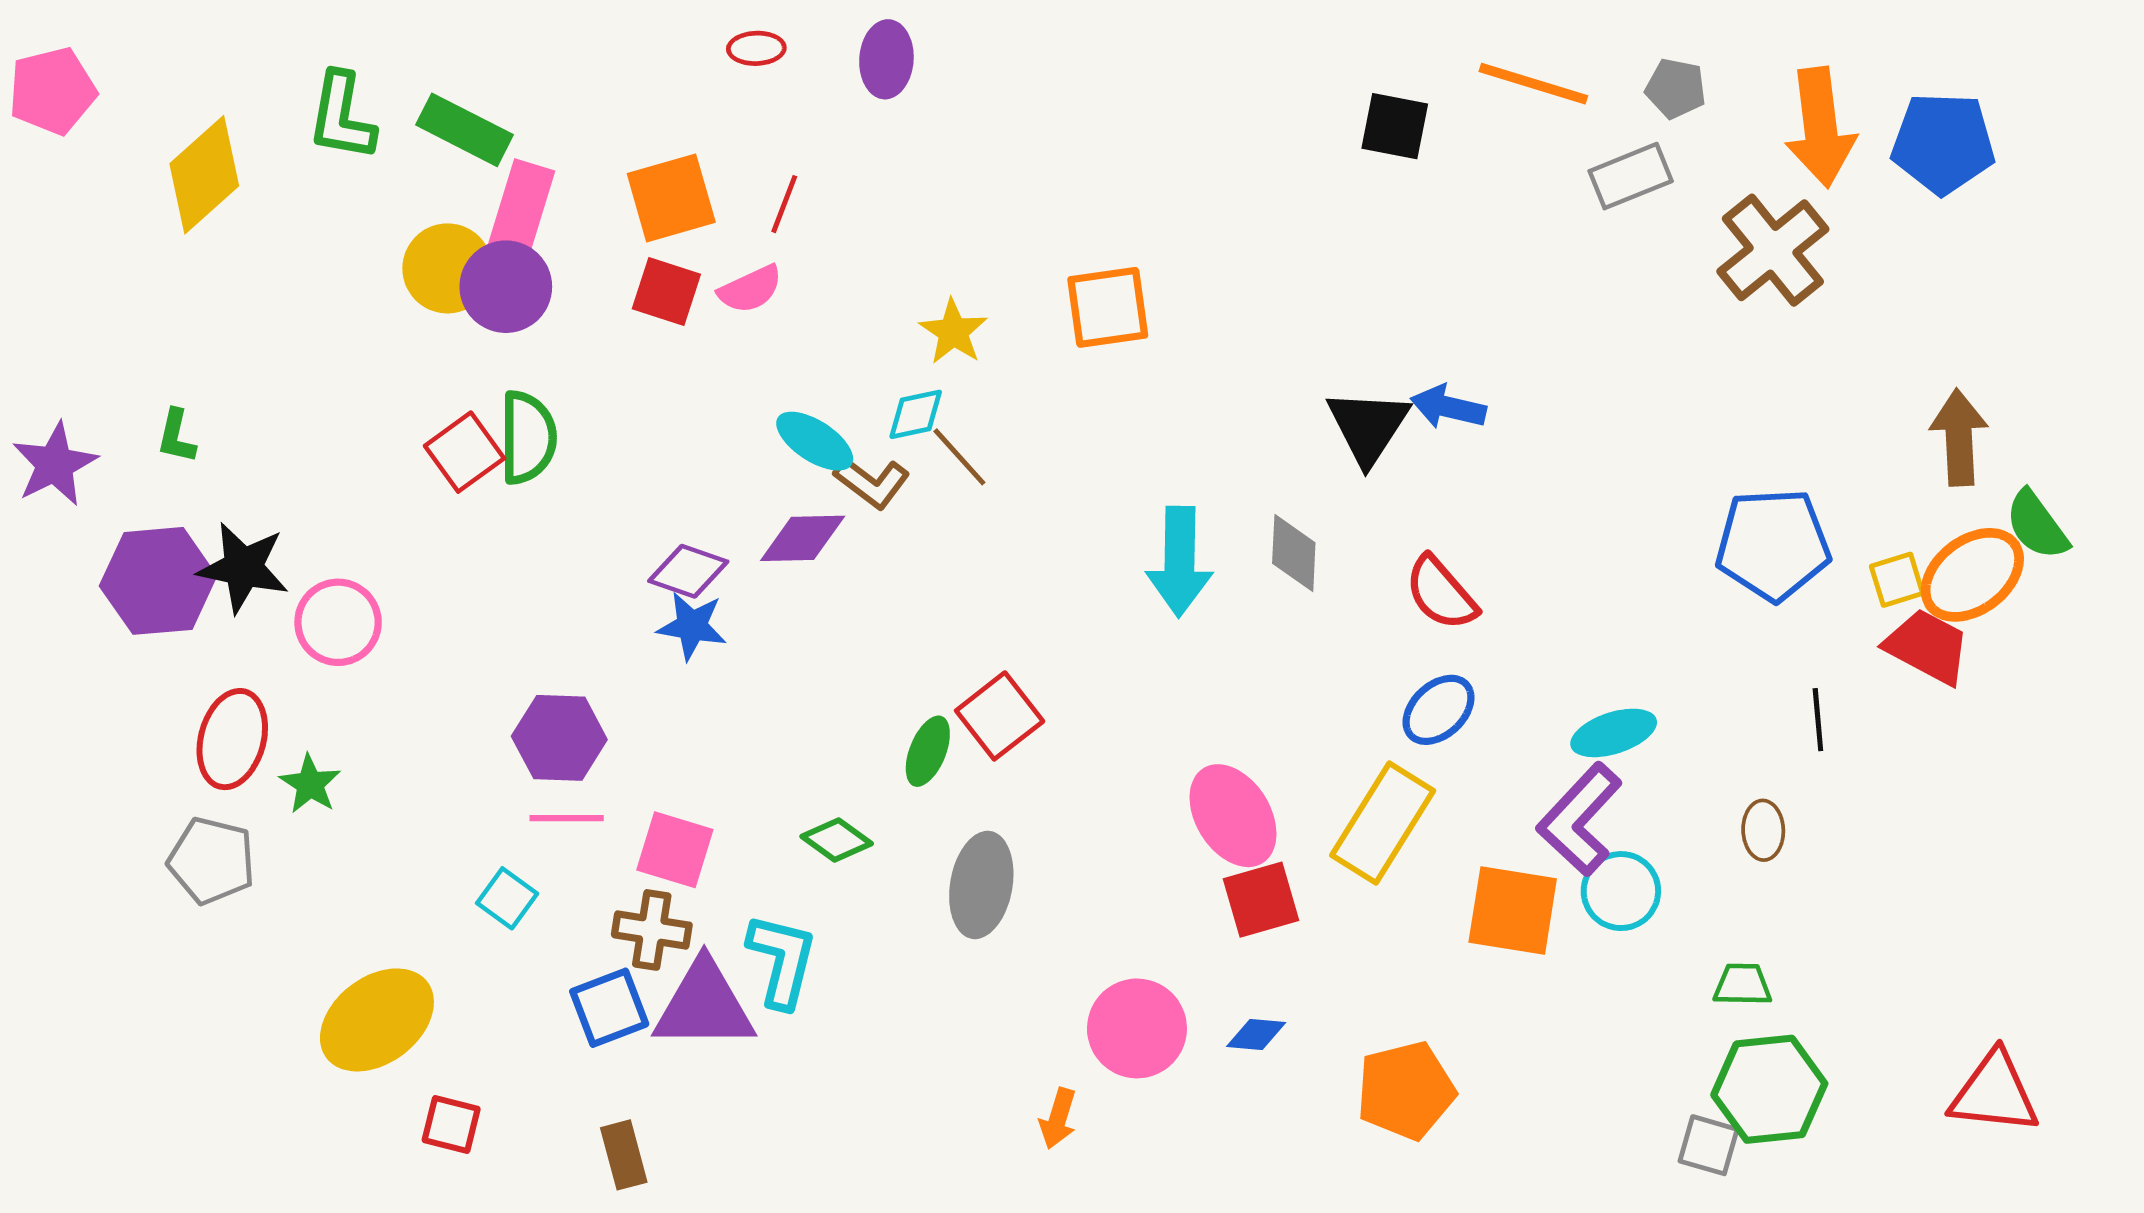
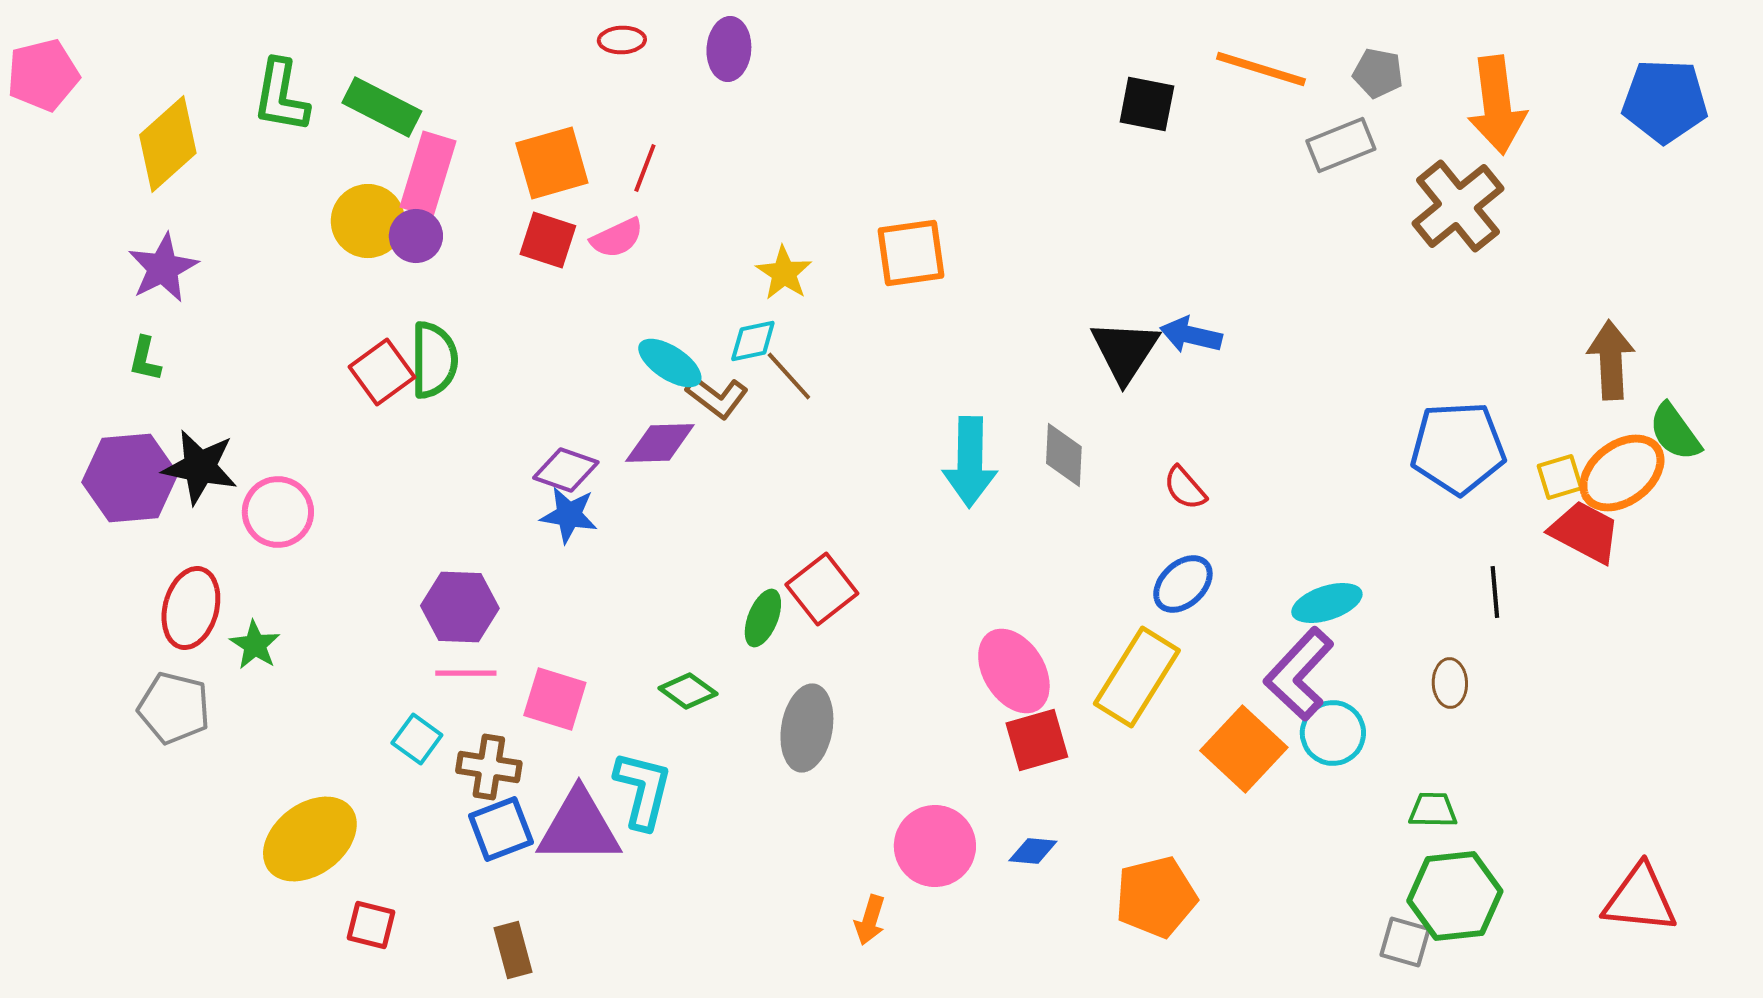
blue pentagon: (1943, 143) -> (1665, 101), moved
purple circle: (506, 287) -> (416, 236), size x0.7
purple star: (55, 464) -> (163, 268), moved
red semicircle: (1441, 593) -> (1185, 488), size x0.7
orange square: (1513, 910) -> (1244, 749), turned 34
brown cross: (652, 930) -> (489, 767), moved

